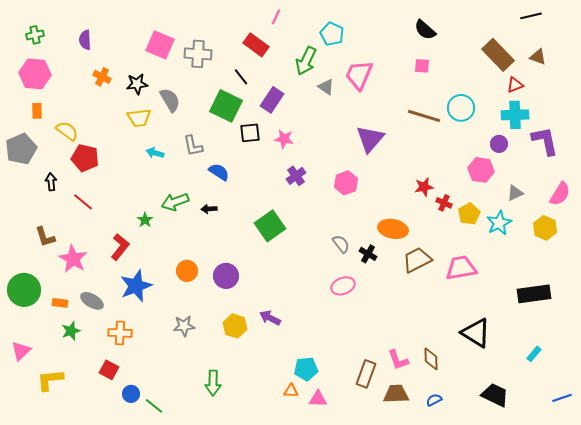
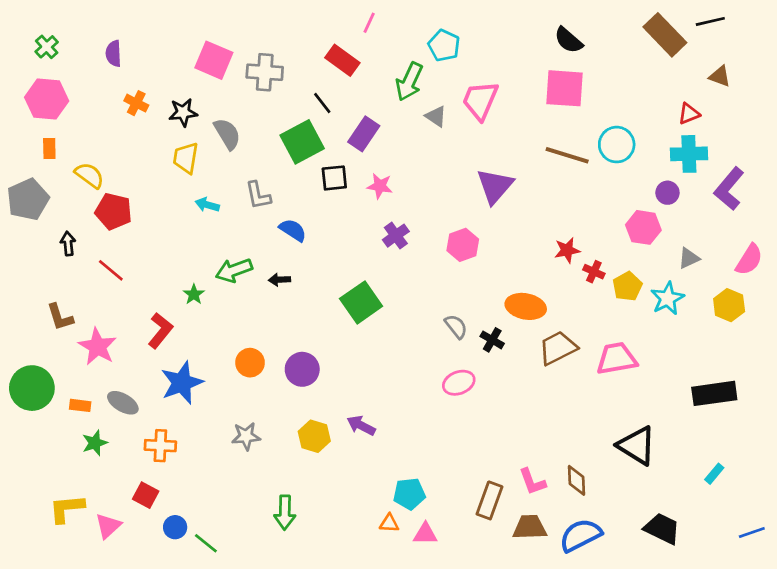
green cross: (35, 35) -> (47, 47), turned -30
brown rectangle: (498, 55) -> (665, 35), moved
pink square: (422, 66) -> (564, 88), size x2.0
green square: (226, 106) -> (302, 142), turned 36
yellow trapezoid: (139, 118) -> (186, 158), turned 105
purple L-shape: (545, 141) -> (729, 189), turned -128
pink triangle: (21, 351) -> (108, 526), moved
blue semicircle: (434, 400) -> (581, 535), size x2.0

